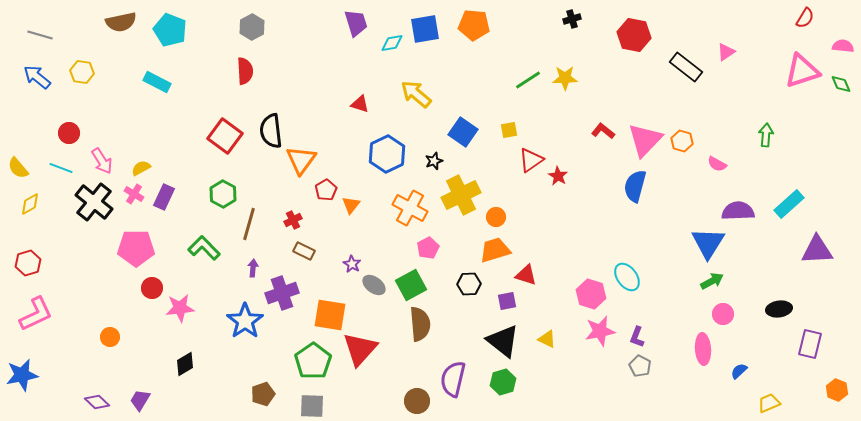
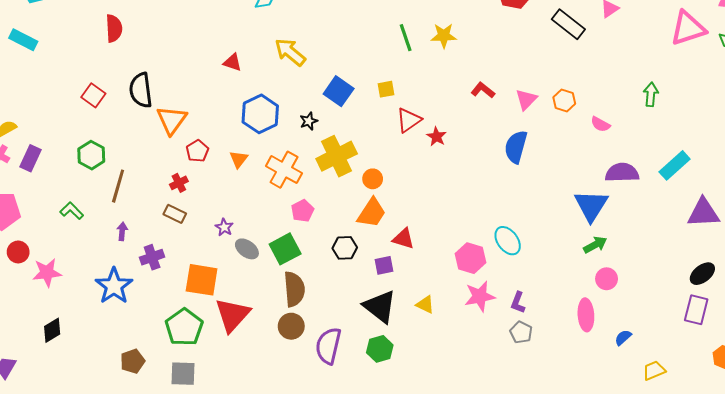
green line: (528, 80) -> (406, 38), turned -76
red square: (225, 136) -> (93, 95), size x0.7
pink triangle: (645, 140) -> (526, 99), size x0.6
orange triangle: (351, 205) -> (239, 159), moved
red cross: (293, 220) -> (179, 183), moved
green L-shape: (204, 248) -> (72, 211), size x0.7
orange trapezoid: (495, 250) -> (372, 213), turned 140
purple cross: (282, 293) -> (152, 257), size x0.7
black ellipse: (779, 309) -> (702, 274), moved, turned -30
brown circle: (417, 401) -> (291, 326), moved

